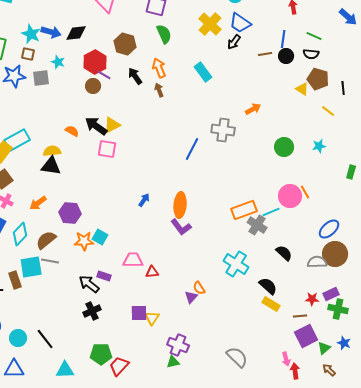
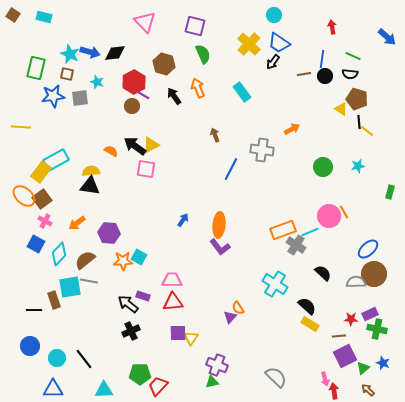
black line: (343, 88) -> (359, 122), moved
brown arrow: (159, 90) -> (215, 135), moved
red triangle: (152, 272) -> (173, 302), moved, size x1.5

